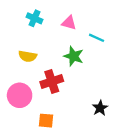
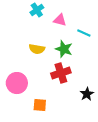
cyan cross: (34, 18) -> (37, 10), moved, turned 32
yellow semicircle: (28, 56) -> (37, 49), moved
red cross: (52, 81) -> (61, 73), moved

